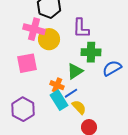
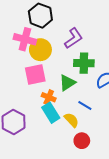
purple L-shape: (81, 28) -> (74, 38), turned -125
pink square: (27, 63) -> (35, 74), moved
blue line: (71, 93) -> (85, 106), moved, turned 64

